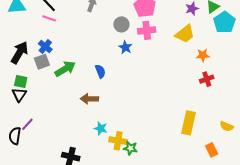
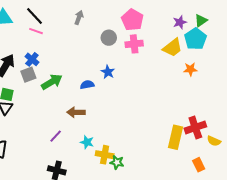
cyan pentagon: (224, 22) -> (195, 39), moved
blue star: (125, 47) -> (108, 72), moved
blue semicircle: (100, 71) -> (87, 85), turned -80
red cross: (207, 79) -> (195, 127), moved, size x1.5
purple line: (27, 124) -> (56, 136), moved

